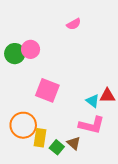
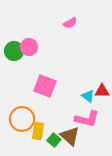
brown triangle: (74, 143) -> (70, 136), size x1.5

